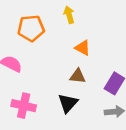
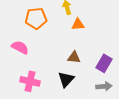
orange triangle: (83, 48) -> (78, 24), moved, turned -32

